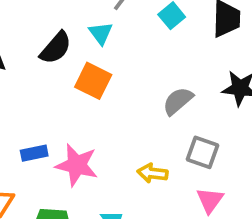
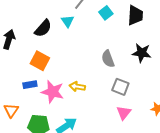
orange square: (93, 81) -> (40, 61), moved
gray semicircle: (178, 101) -> (108, 59), turned -72
yellow arrow: (153, 173) -> (77, 87), moved

